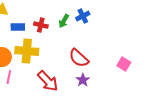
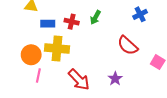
blue cross: (83, 16) -> (140, 14), moved
red semicircle: (79, 58) -> (128, 45), moved

